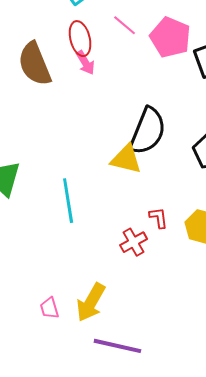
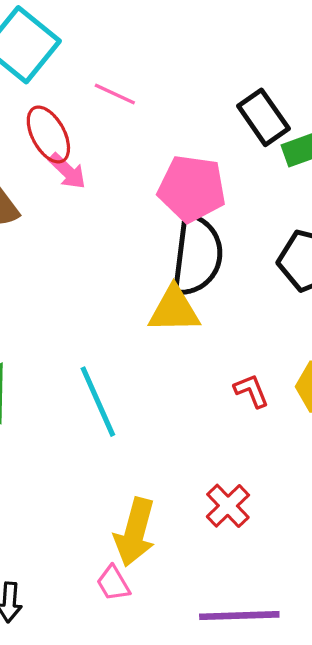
pink pentagon: (170, 37) -> (192, 189), moved
red cross: (134, 242) -> (228, 506), moved
yellow arrow: (91, 302) -> (135, 532), moved

